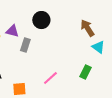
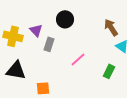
purple triangle: (12, 31) -> (36, 30), turned 32
pink line: (50, 78) -> (78, 59), moved

